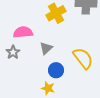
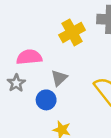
blue circle: (56, 70) -> (46, 100), moved

